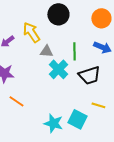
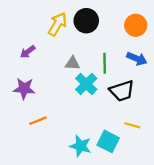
yellow arrow: (31, 32) -> (57, 24), moved, turned 65
orange line: (16, 101) -> (38, 121), turned -56

